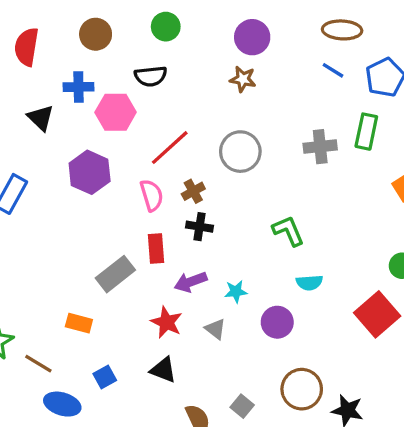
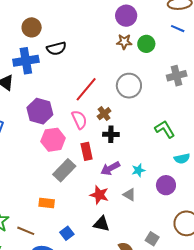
green circle: (166, 27) -> (146, 44), moved
black semicircle: (151, 76) -> (56, 48), moved
blue cross: (79, 87) -> (26, 61), size x1.4
pink hexagon: (116, 112) -> (53, 140), moved

